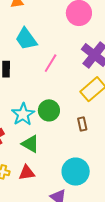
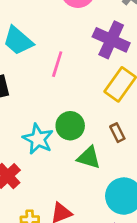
green triangle: (30, 144) -> (89, 158), moved

